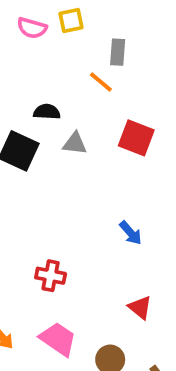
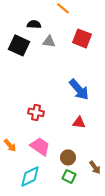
blue arrow: (131, 233) -> (79, 89), size x1.6
red triangle: (140, 307) -> (79, 122), moved, turned -32

